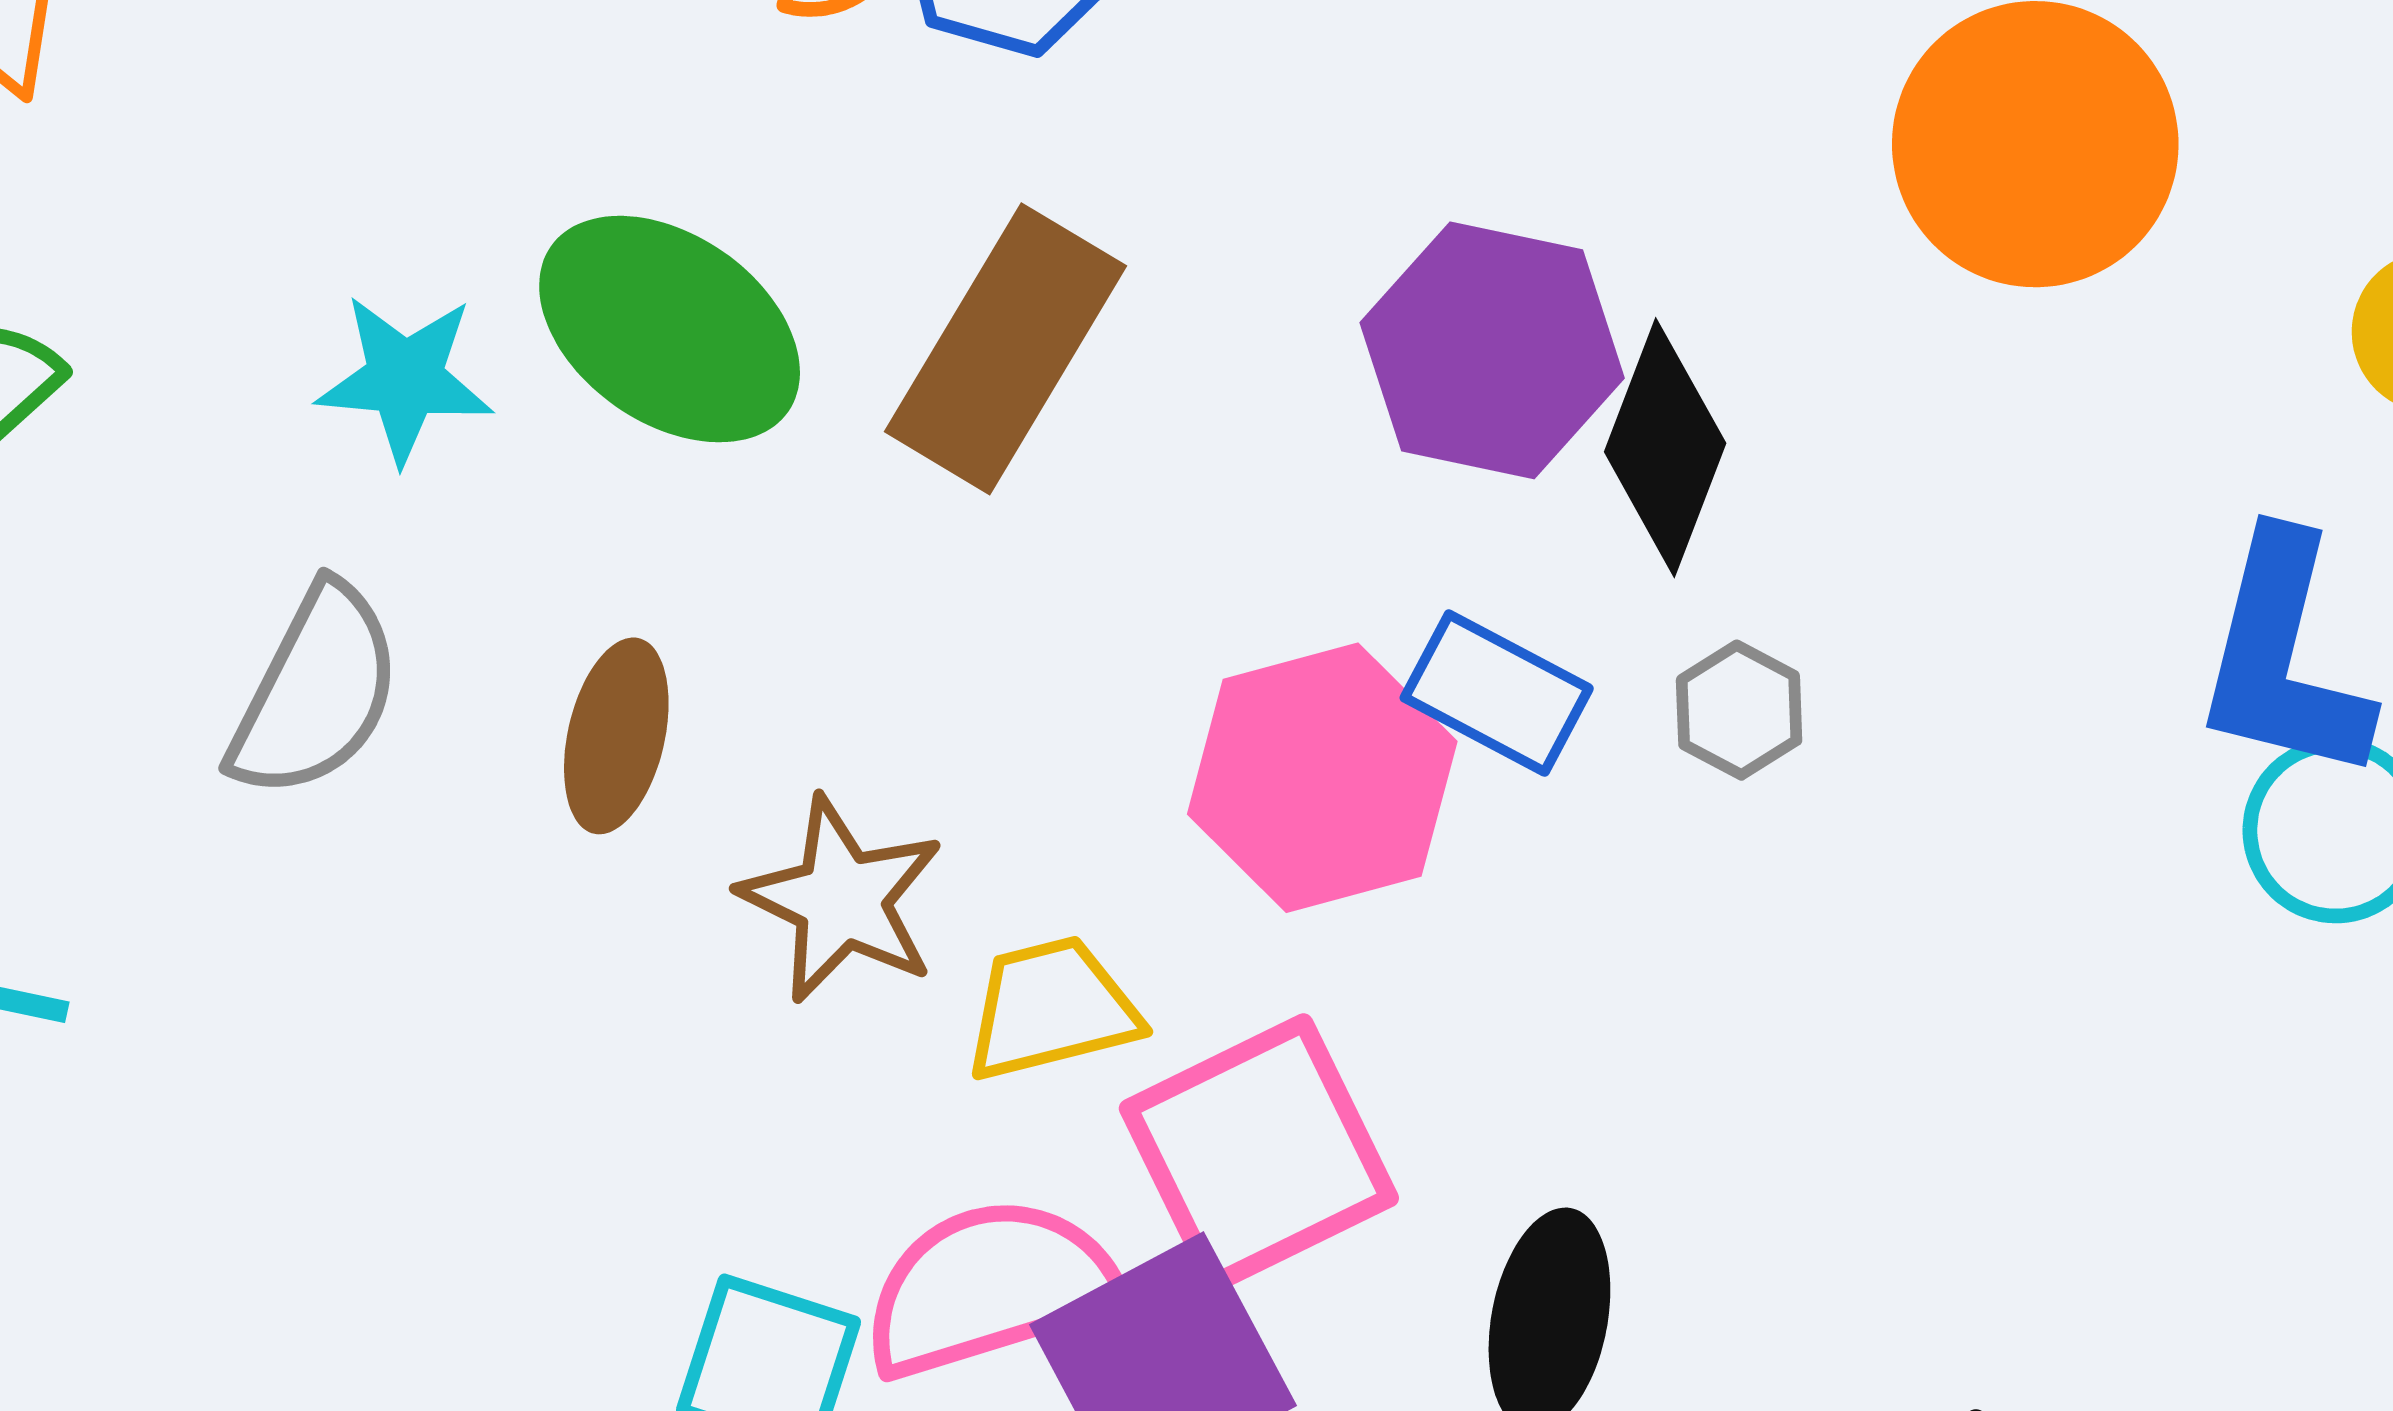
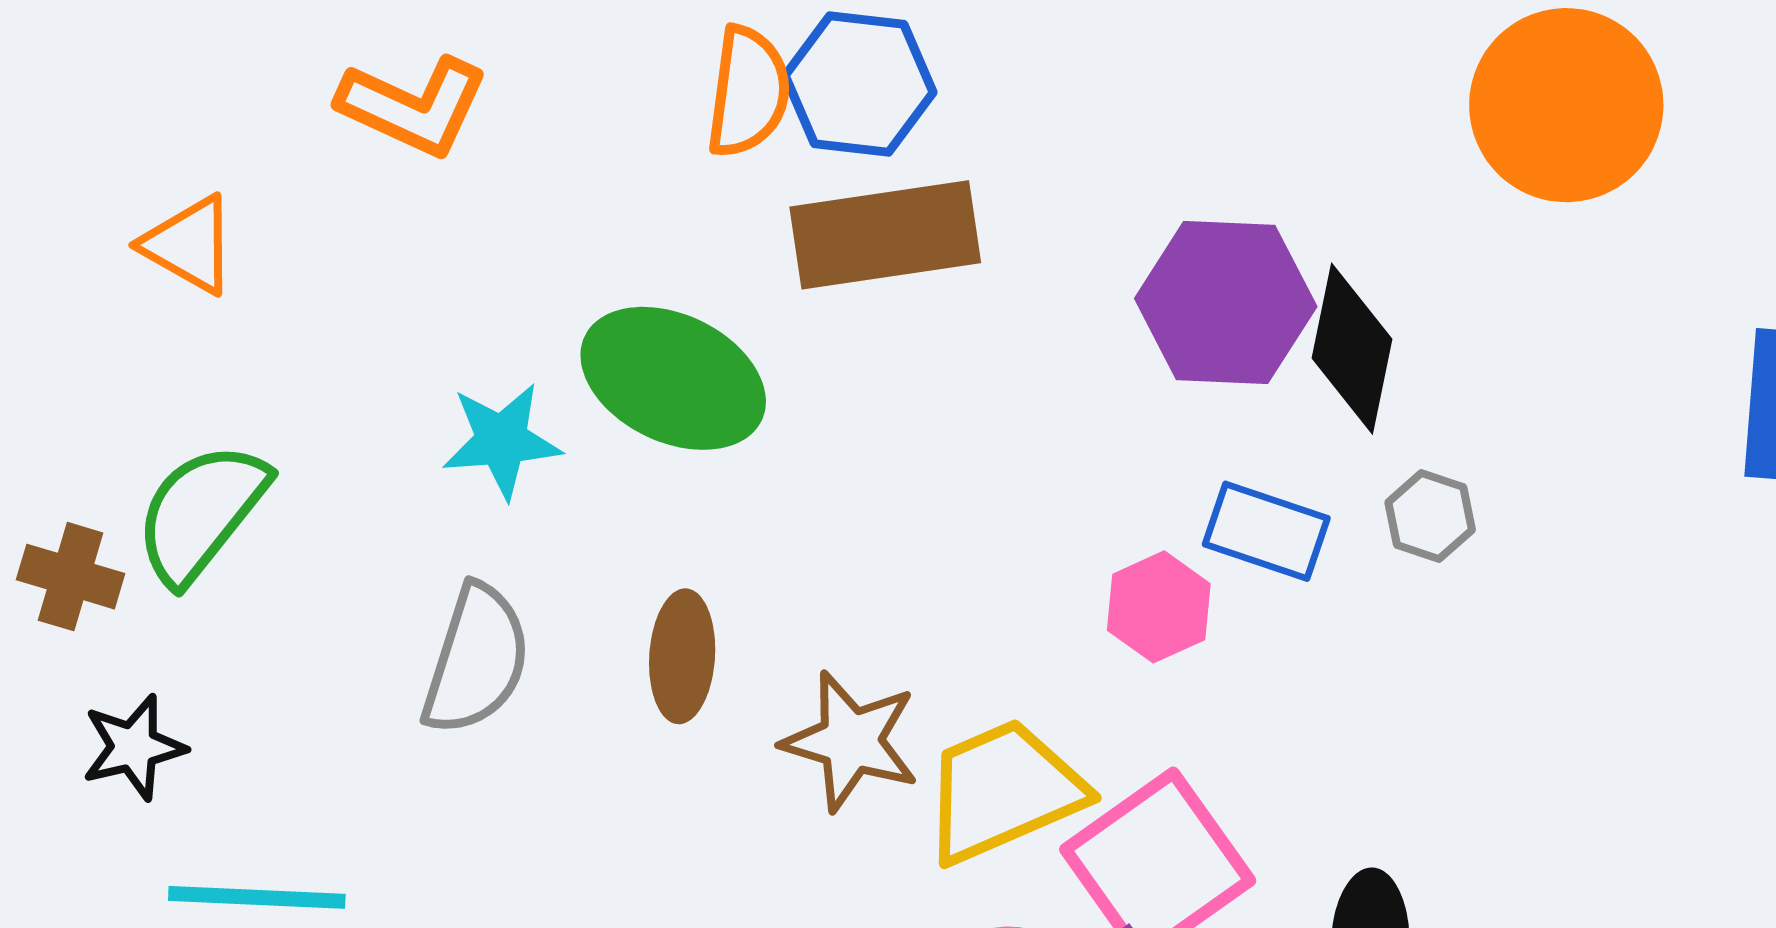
brown rectangle: (1005, 349) -> (885, 235), moved, turned 60
pink hexagon: (1322, 778) -> (1159, 607), size x0.6
yellow trapezoid: (1052, 1009) -> (1003, 791), size x1.4

